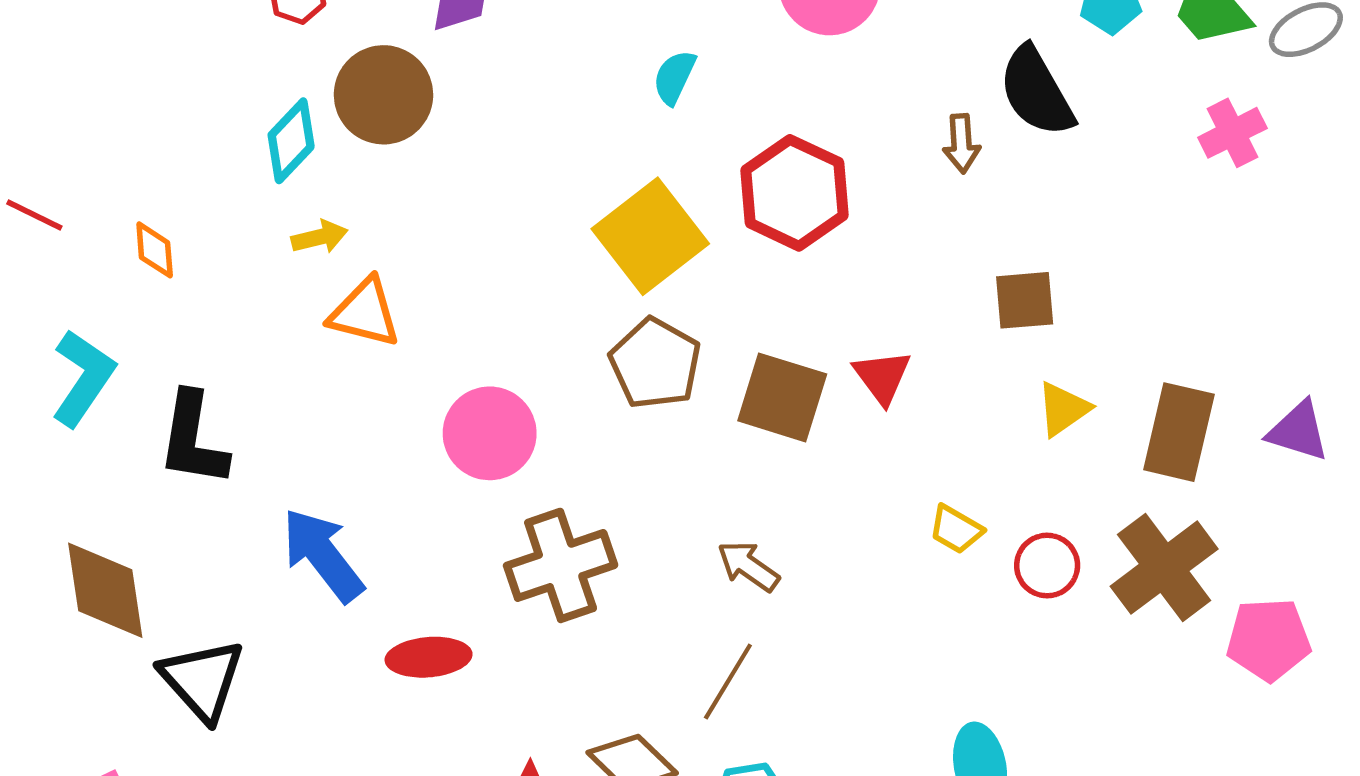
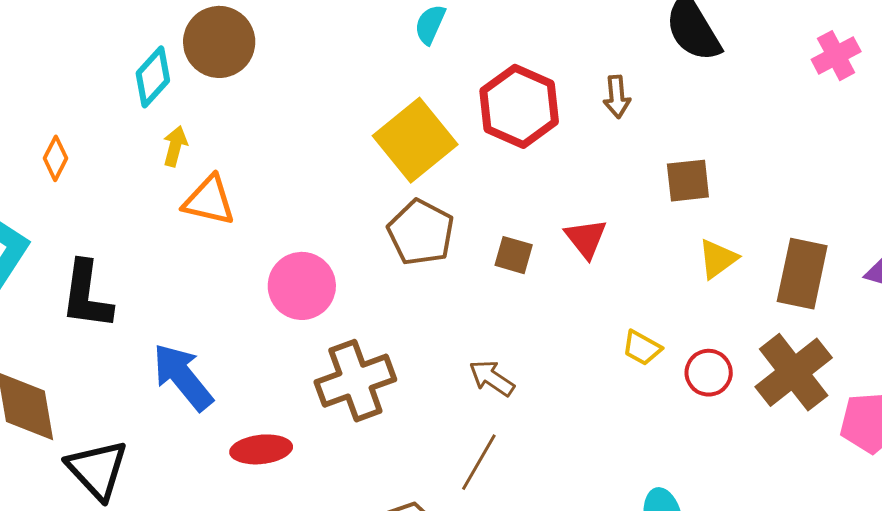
brown arrow: (961, 144) -> (617, 97), moved
yellow arrow: (320, 237) -> (175, 146), turned -60
orange diamond: (155, 250) -> (55, 158), turned 33
brown square: (782, 397) -> (514, 255), size x0.6

